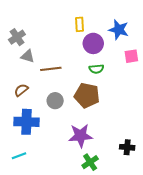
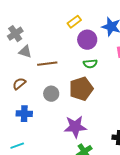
yellow rectangle: (79, 24) -> (74, 22), turned 56
brown pentagon: (87, 95) -> (81, 89), turned -30
blue cross: (26, 122) -> (24, 114), size x0.7

